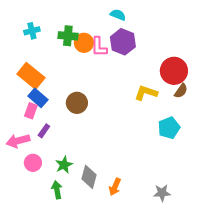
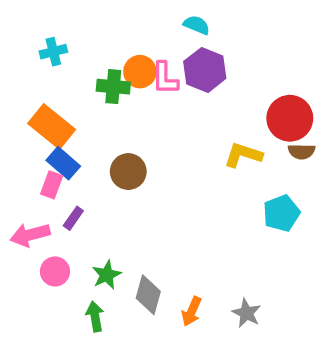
green cross: (68, 36) -> (113, 87), moved
brown semicircle: (181, 91) -> (301, 152), turned 56
gray star: (162, 193) -> (246, 313), moved, turned 30

